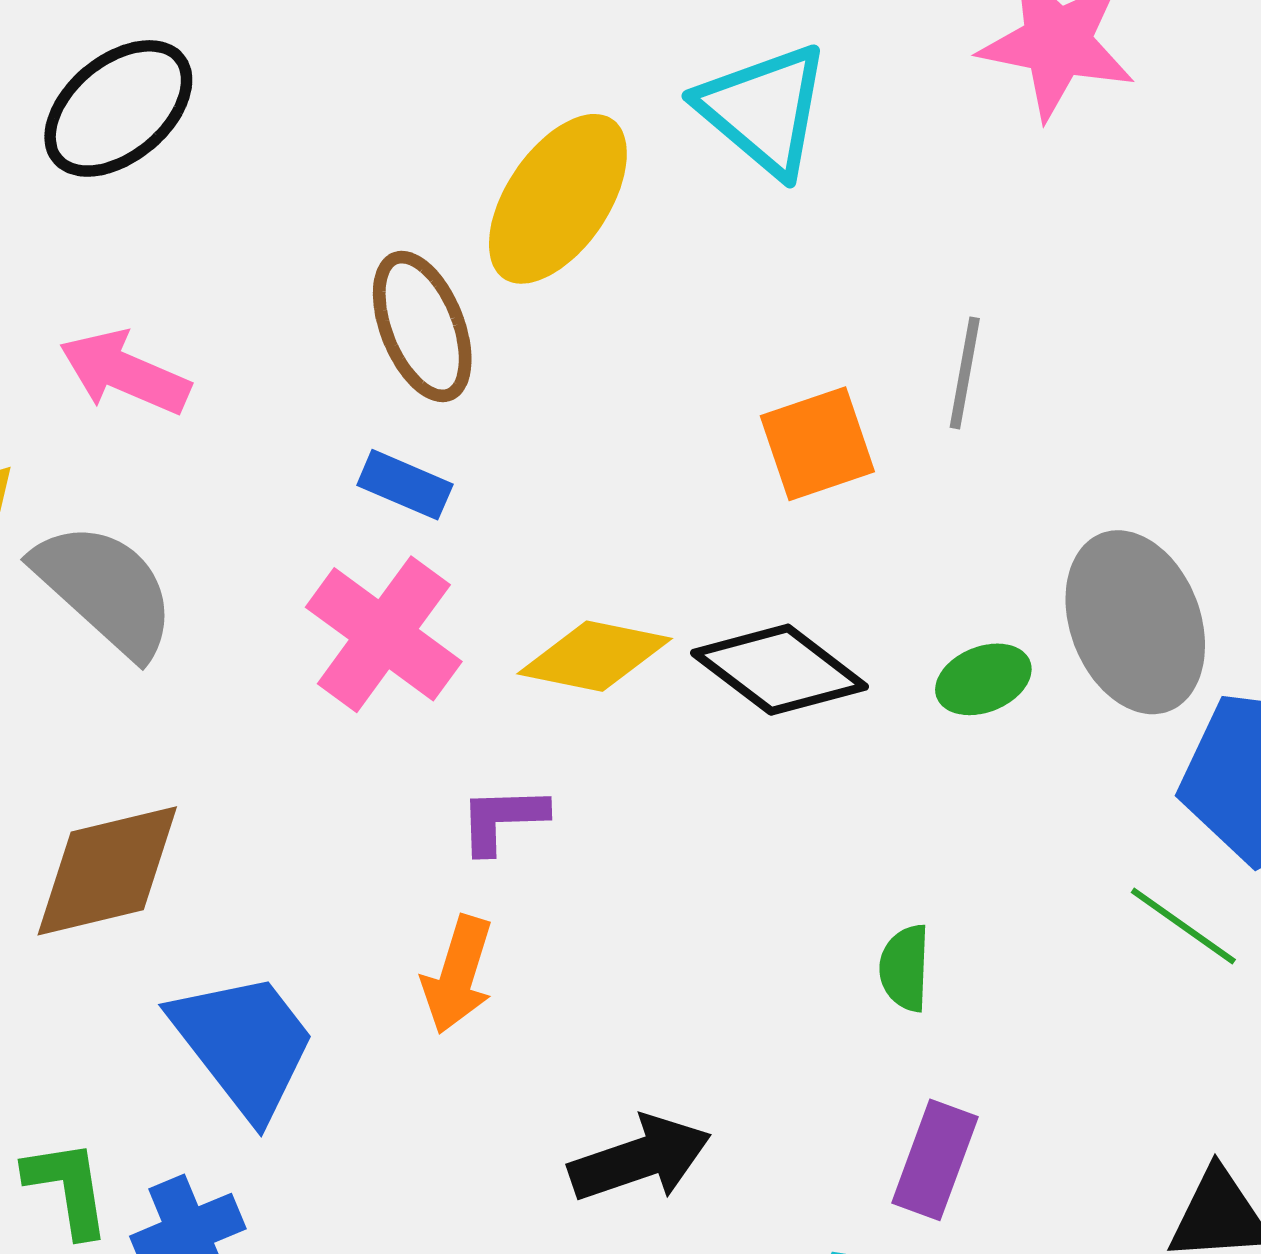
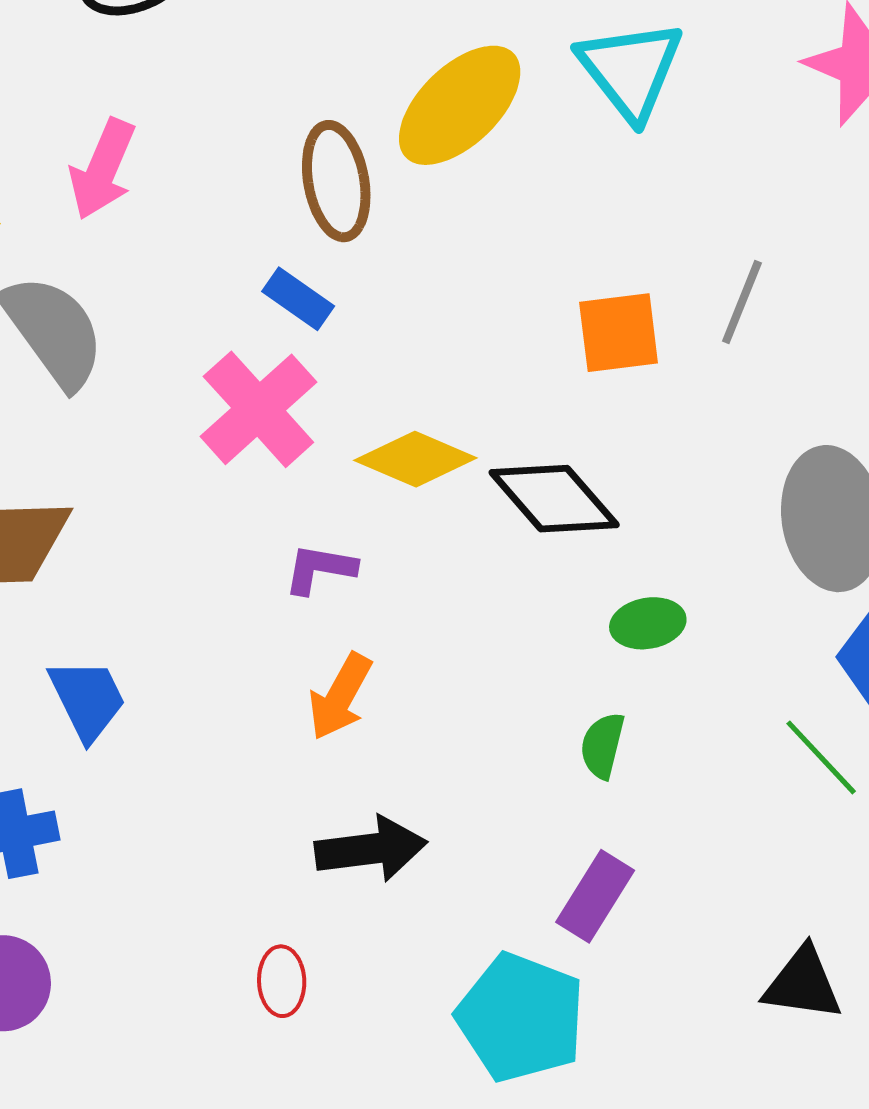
pink arrow: (125, 372) -> (102, 169), turned -102
green ellipse: (983, 679) -> (648, 623), moved
orange arrow: (458, 975) -> (340, 697), moved
blue trapezoid: (244, 1044) -> (87, 699), size x0.7

